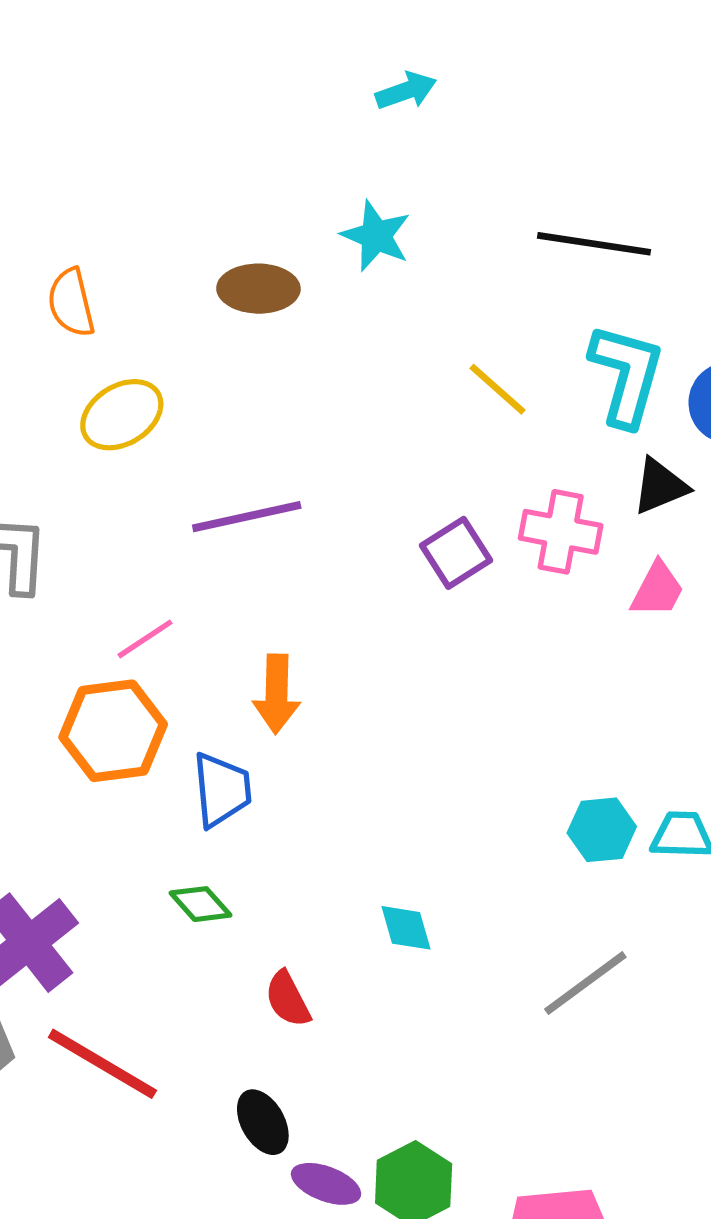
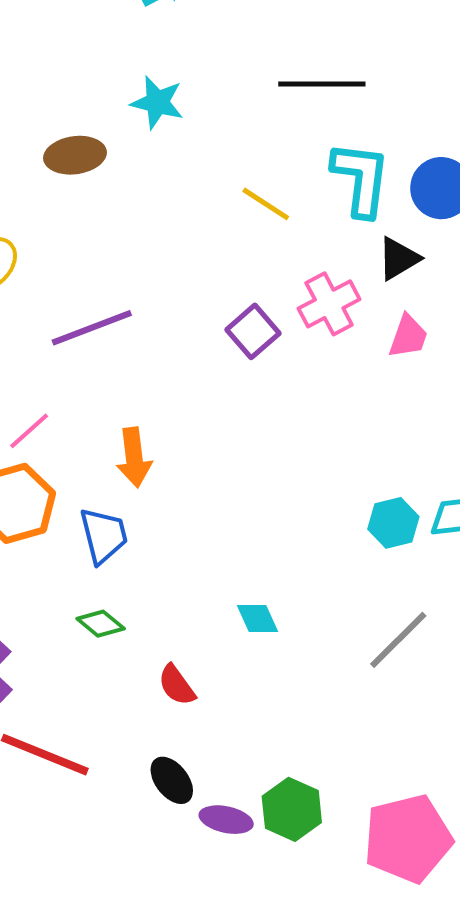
pink cross: (561, 532) -> (329, 304), turned -30

